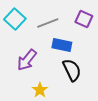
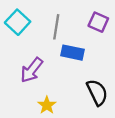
gray line: (48, 23) -> (56, 27), turned -60
black semicircle: (72, 70) -> (97, 92), moved

